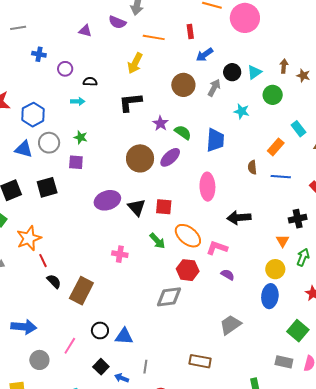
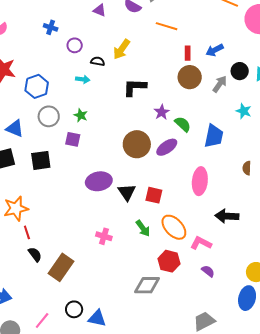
red rectangle: (190, 31) -> (188, 53), moved
yellow arrow: (135, 63) -> (122, 49), moved
blue triangle: (24, 149) -> (15, 128), moved

